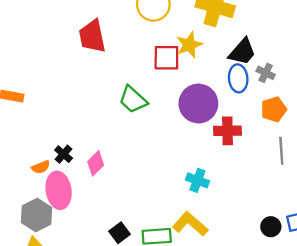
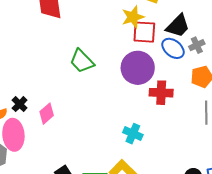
red square: (166, 58) -> (144, 32), moved
gray cross: (266, 73) -> (197, 45), turned 35
blue ellipse: (238, 78) -> (173, 48), turned -50

